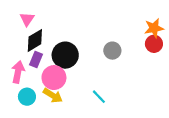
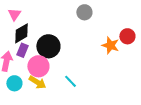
orange star: (154, 28) -> (110, 45), moved, turned 30
gray circle: (112, 51) -> (84, 12), moved
cyan line: (99, 97) -> (70, 81), moved

